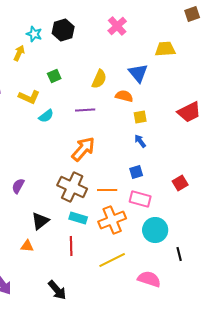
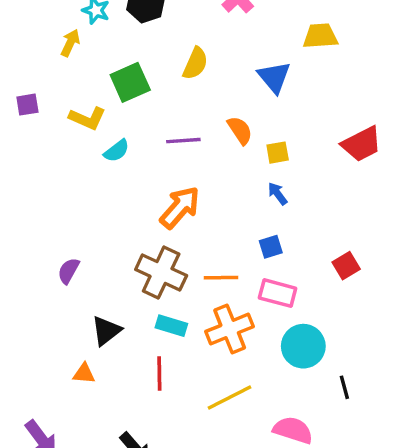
green square: (54, 76) -> (130, 82), size x1.6
yellow semicircle: (99, 79) -> (195, 63), moved
orange semicircle: (124, 96) -> (240, 130), moved, turned 42

